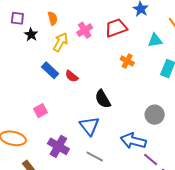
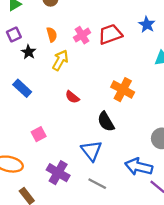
purple square: (17, 18) -> (14, 35), turned -32
red trapezoid: (116, 28) -> (110, 34), moved
pink cross: (85, 30) -> (82, 35), moved
orange cross: (127, 61) -> (123, 90), moved, size x1.5
blue rectangle: (50, 70) -> (22, 88), moved

